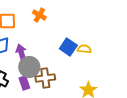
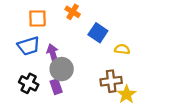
blue square: (68, 47) -> (98, 33), moved
brown cross: (45, 78) -> (111, 81), moved

